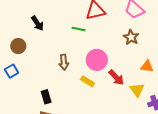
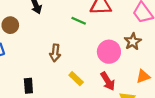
pink circle: (97, 60) -> (109, 52), moved
orange triangle: (147, 66) -> (143, 76), turned -40

